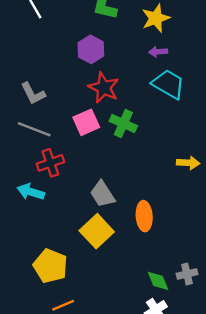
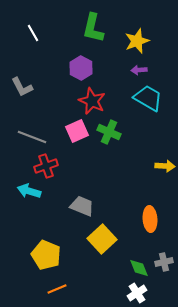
gray L-shape: (33, 93) -> (22, 87), moved
gray trapezoid: (102, 194) -> (82, 206), moved, turned 145
orange ellipse: (144, 216) -> (150, 219), moved
yellow square: (97, 231) -> (102, 239), moved

